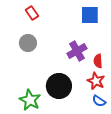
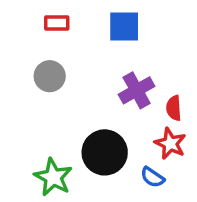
red rectangle: (32, 13) -> (57, 23), turned -56
blue square: (90, 15) -> (124, 27), moved
blue semicircle: (99, 101) -> (153, 177), moved

